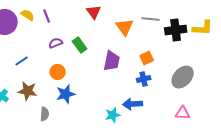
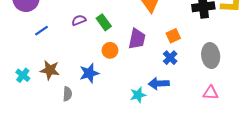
blue line: (22, 61) -> (42, 31), moved
orange circle: (58, 72) -> (110, 50), moved
gray ellipse: (183, 77) -> (211, 56), turned -50
blue cross: (144, 79) -> (170, 58), turned -32

